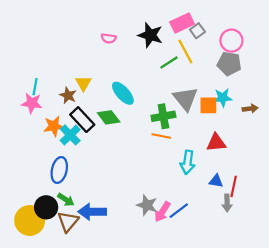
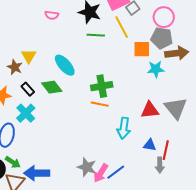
green line: (169, 63) -> (96, 35), moved, turned 36
gray triangle: (185, 99) -> (176, 108), moved
orange square: (208, 105) -> (142, 49), moved
brown arrow: (250, 109) -> (177, 53), moved, size x1.6
black rectangle: (82, 120) -> (28, 89), size x0.6
cyan cross: (70, 135) -> (26, 113), moved

